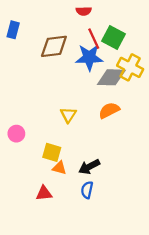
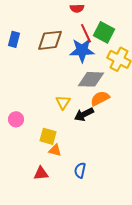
blue rectangle: (13, 30) -> (14, 39), moved
gray diamond: (111, 77) -> (91, 79), moved
black arrow: (89, 167) -> (84, 114), moved

